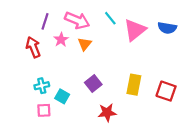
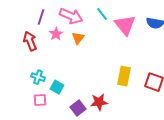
pink triangle: (135, 30) -> (125, 25), turned -30
purple square: (93, 84) -> (78, 108), moved
cyan cross: (42, 86) -> (38, 77), turned 32

